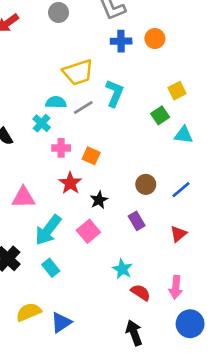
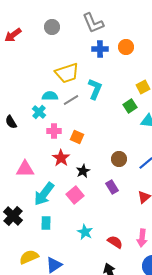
cyan rectangle: (51, 268) -> (46, 223), turned 40
cyan star: (122, 269) -> (85, 232), moved

